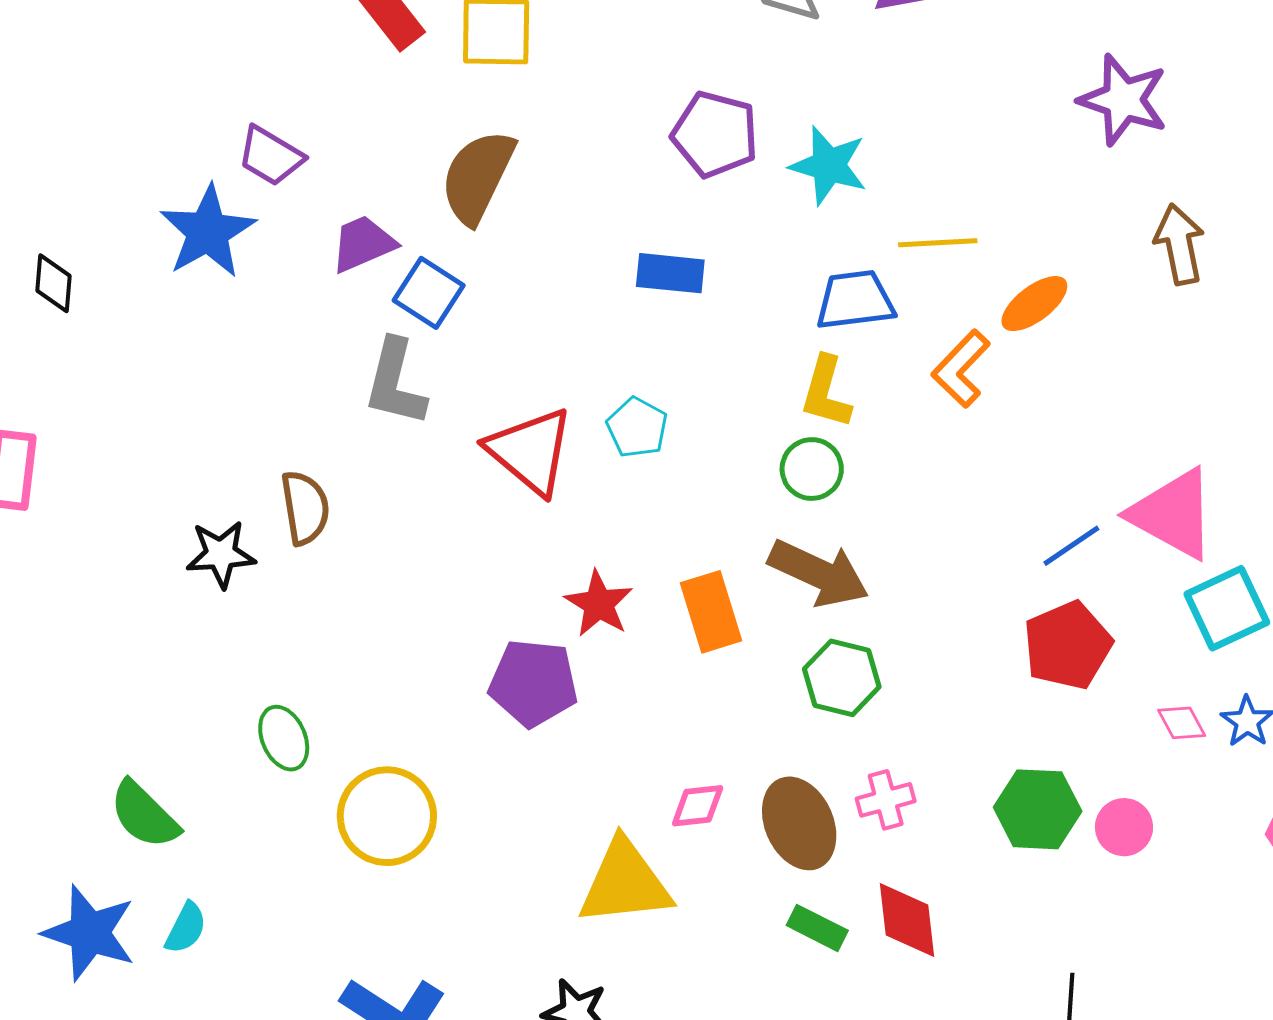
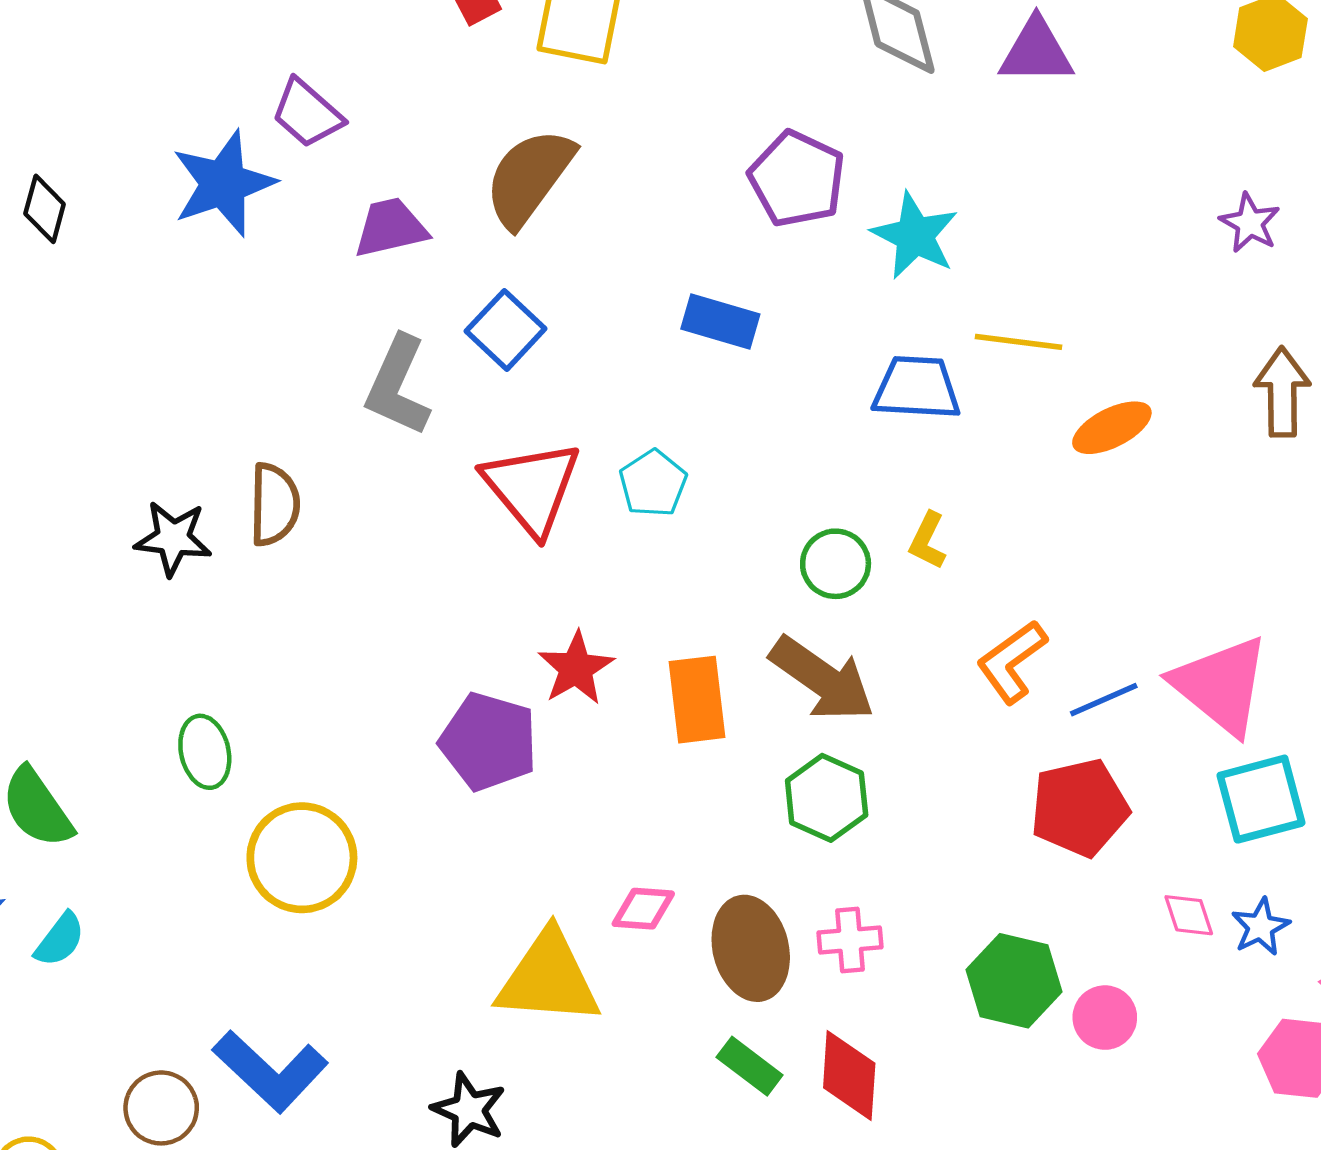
purple star: (1123, 100) -> (1250, 223), size x0.6
blue square: (429, 293) -> (506, 330), moved
orange L-shape: (961, 369) -> (1012, 662), moved
yellow L-shape: (826, 392) -> (928, 541), moved, size x0.7

